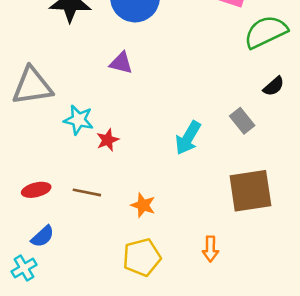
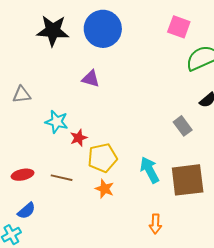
gray triangle: (32, 86) -> (22, 95), size x0.6
cyan arrow: (188, 138) -> (150, 170), moved, turned 120
yellow pentagon: (142, 257) -> (103, 158), moved

